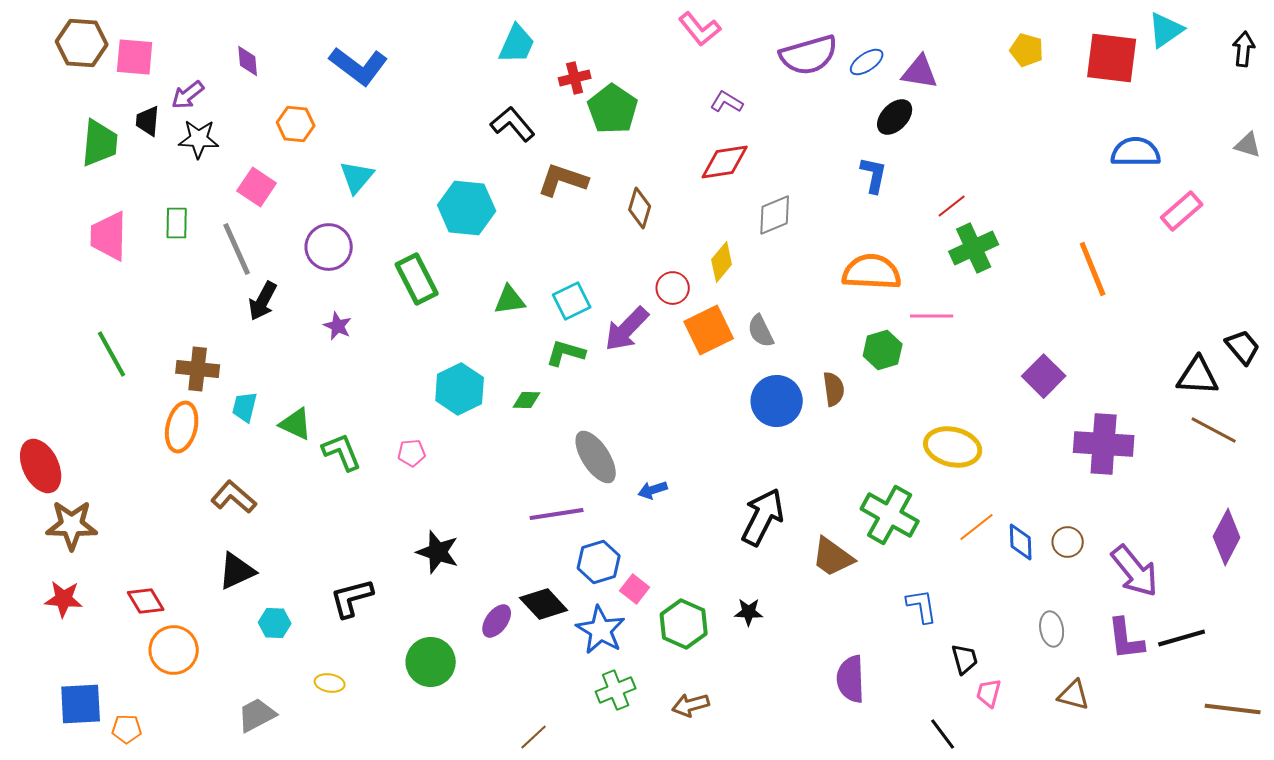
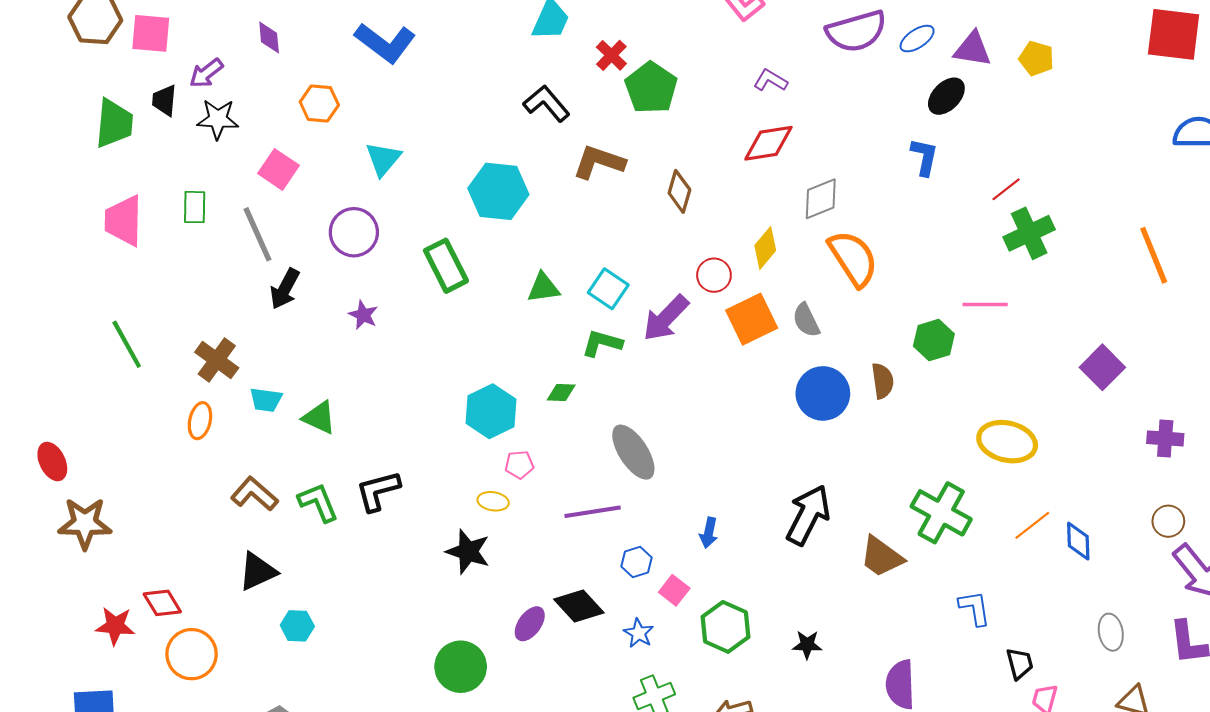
yellow pentagon: (1027, 50) -> (1036, 58), moved
red cross: (575, 78) -> (611, 55), turned -32
orange semicircle: (872, 272) -> (853, 258), moved, turned 54
cyan square: (572, 301) -> (608, 289), turned -30
brown cross: (198, 369) -> (217, 360), turned 30
cyan hexagon: (460, 389) -> (491, 411), moved
cyan trapezoid: (245, 407) -> (266, 400), turned -96
orange ellipse: (182, 427) -> (200, 421), size x0.7
purple cross: (1104, 444) -> (1165, 438), size x0.6
green L-shape: (342, 452) -> (318, 502), moved
pink pentagon: (412, 453) -> (519, 465), moved
red ellipse: (41, 466) -> (52, 462), size x0.7
blue arrow: (653, 490) -> (709, 533), moved, turned -60
brown circle: (1068, 542) -> (1168, 521), moved
blue hexagon: (599, 562) -> (637, 562), size x0.7
black L-shape: (352, 598) -> (378, 491), moved
red star: (64, 599) -> (115, 626), moved
black star: (749, 612) -> (807, 645), moved
blue star: (601, 630) -> (639, 633), size x0.6
yellow ellipse: (330, 683) -> (493, 501), moved

